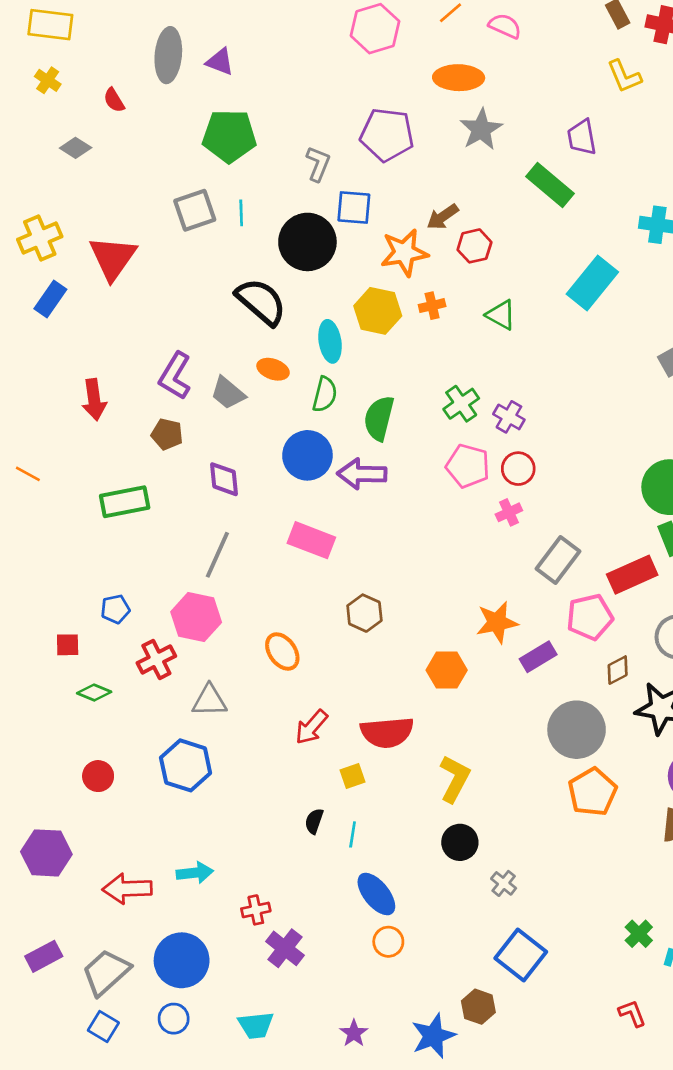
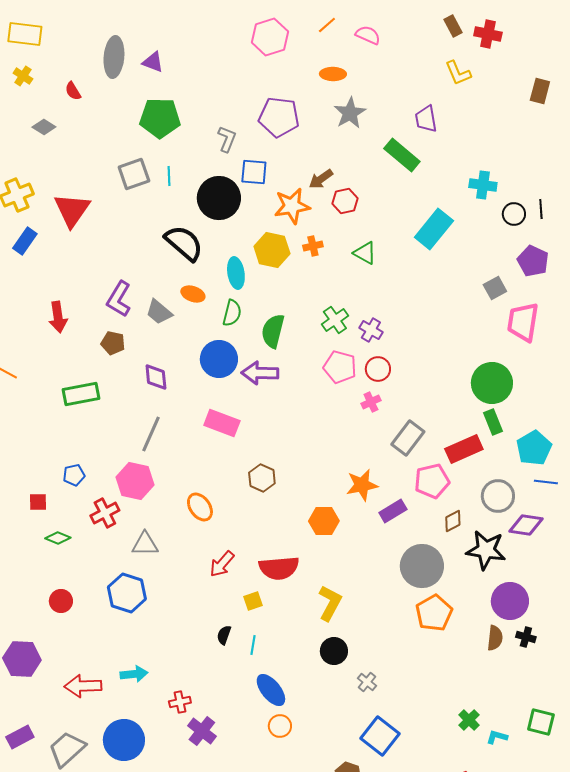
orange ellipse: (459, 78) -> (333, 74), size x0.7

